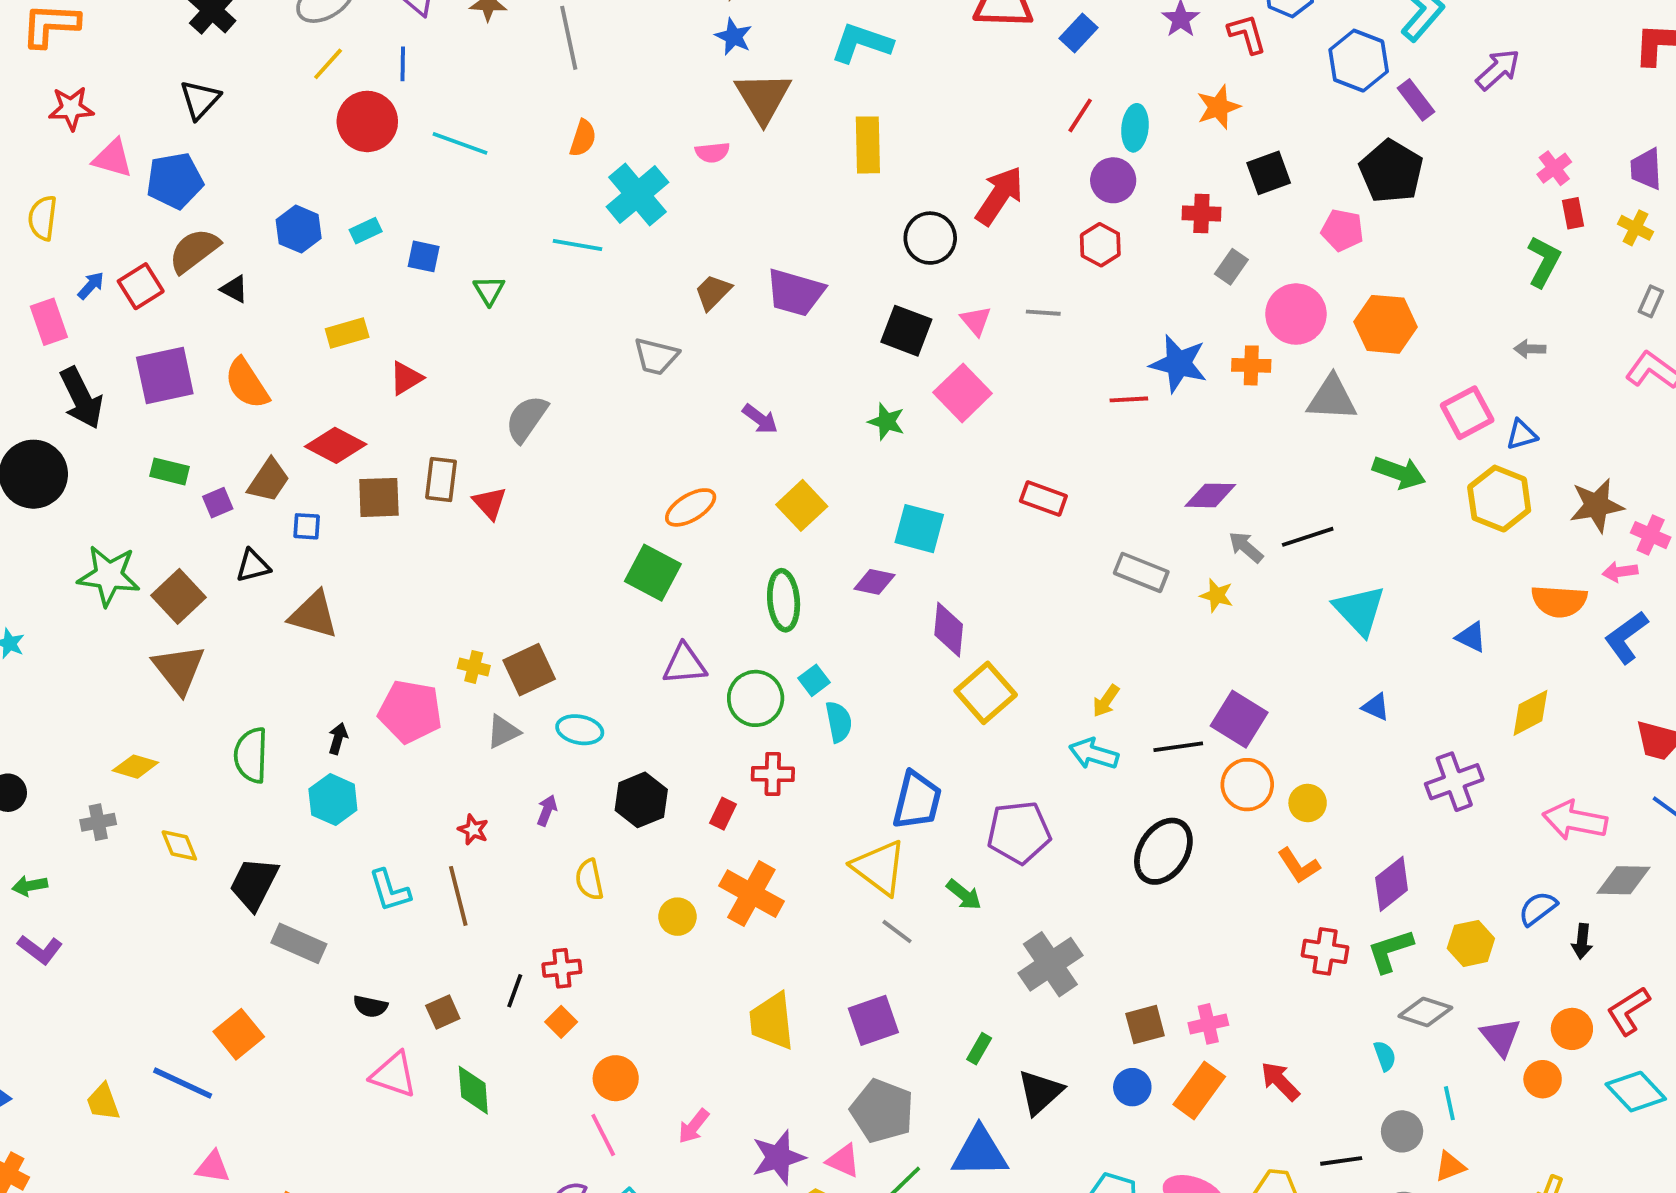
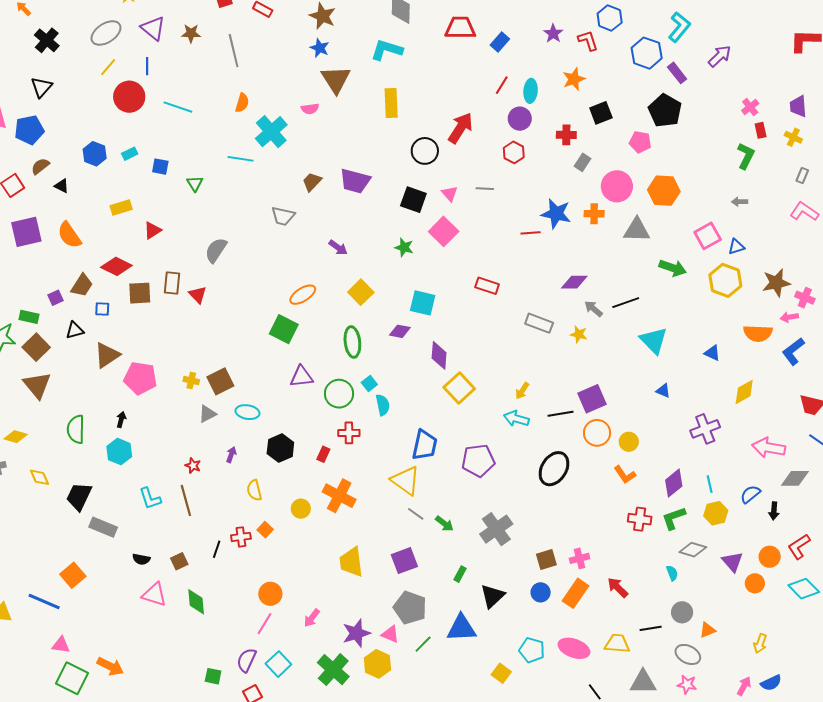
brown semicircle: (194, 251) -> (40, 166), size x0.7
green rectangle: (170, 471) -> (29, 317), moved
brown triangle: (314, 615) -> (107, 355), turned -48
pink pentagon: (410, 712) -> (140, 378), moved
purple square: (1239, 719) -> (592, 399), turned 36
green arrow: (964, 895) -> (444, 524), moved
orange square: (561, 1022) -> (265, 530), moved
cyan line: (1449, 1103) -> (710, 484), moved
pink line: (603, 1135) -> (265, 624), turned 60

